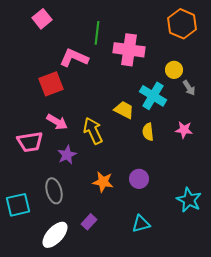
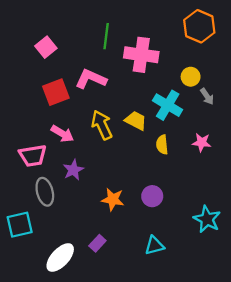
pink square: (42, 19) -> (46, 47), moved
pink L-shape: (74, 58) -> (91, 79), moved
yellow arrow: (93, 131) -> (102, 125), moved
gray ellipse: (54, 191) -> (45, 192), moved

